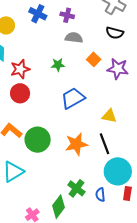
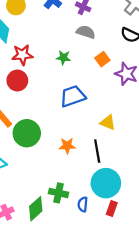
orange star: (76, 144) -> (67, 146), size x0.7
green cross: (76, 188) -> (59, 193), turned -36

